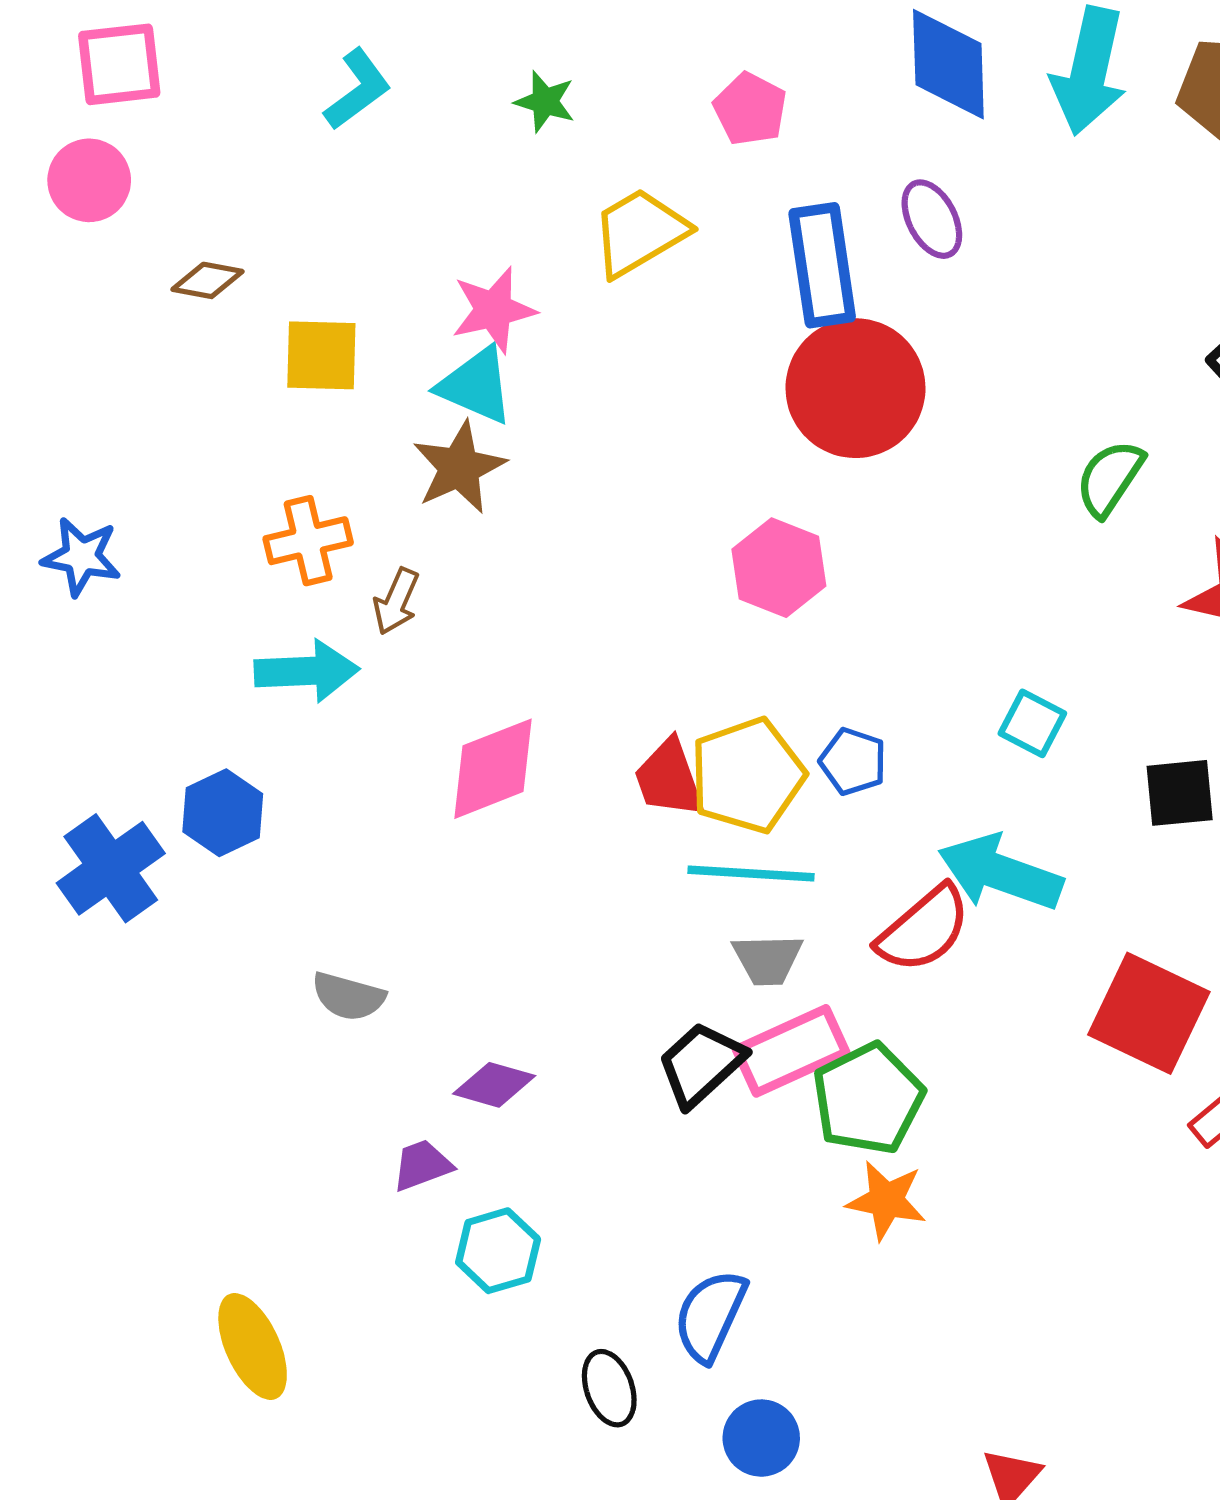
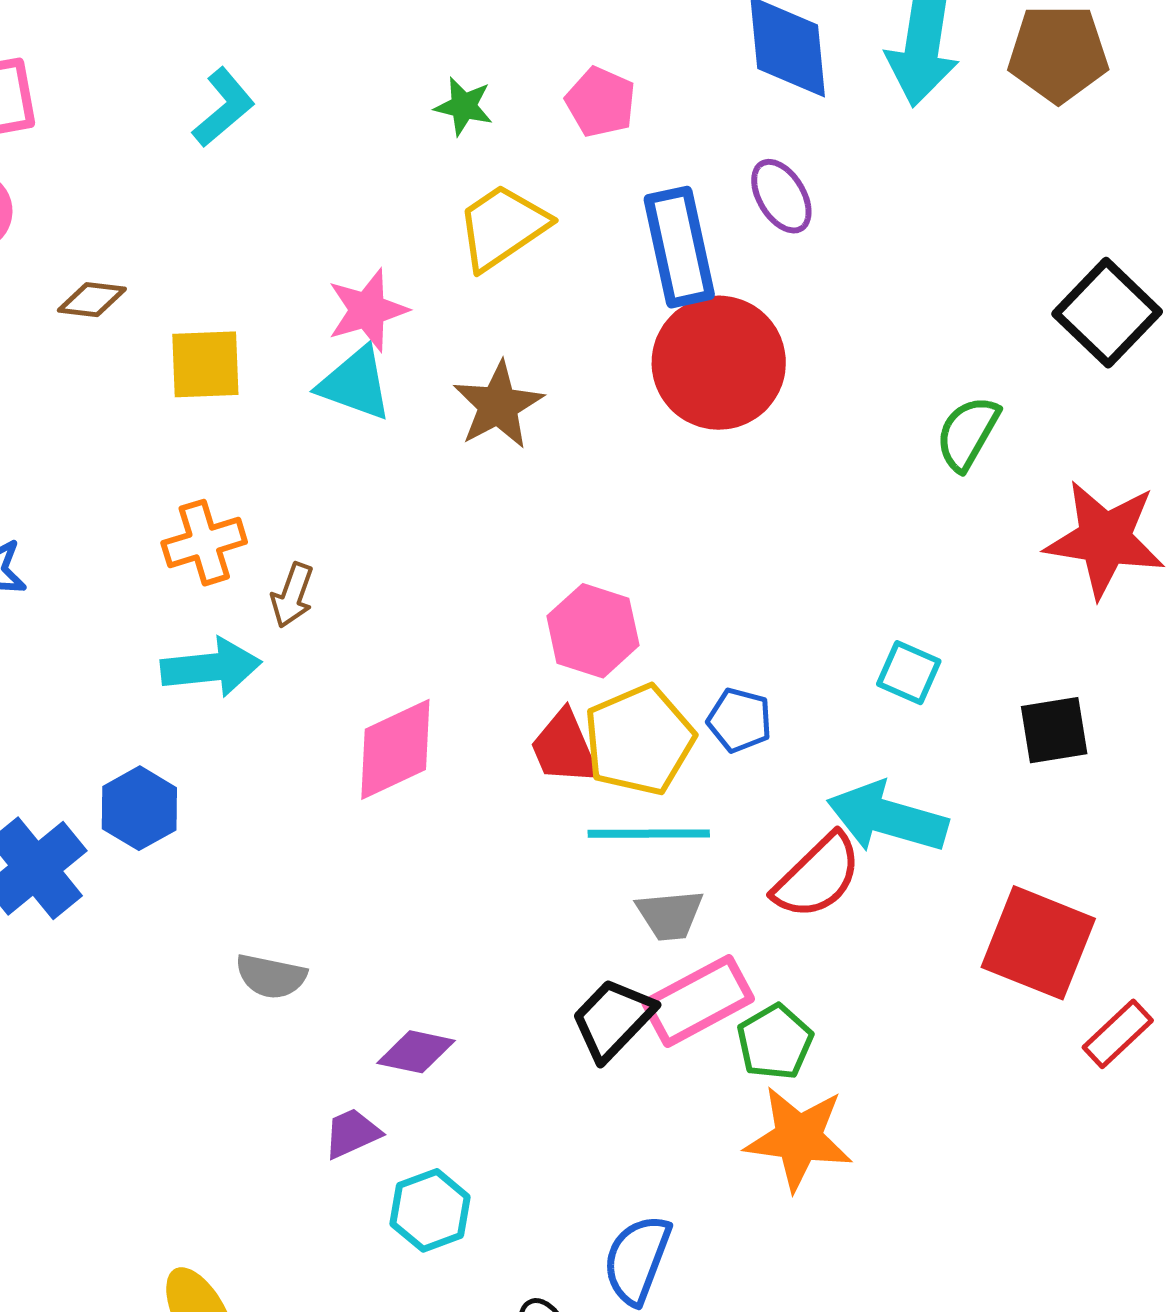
green star: (545, 102) -> (464, 106), moved
brown star: (459, 467) -> (498, 405), moved
pink hexagon: (779, 568) -> (593, 631), moved
green pentagon: (868, 1099) -> (775, 1042), size x0.7
orange star: (886, 1200) -> (799, 1138), size x1.4

